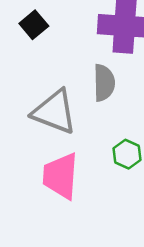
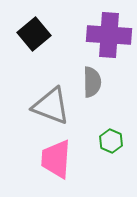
black square: (34, 25) -> (34, 34), size x1.4

